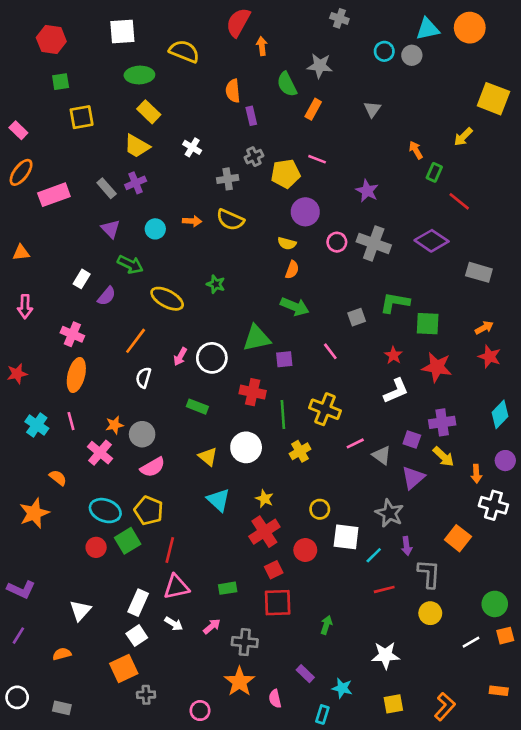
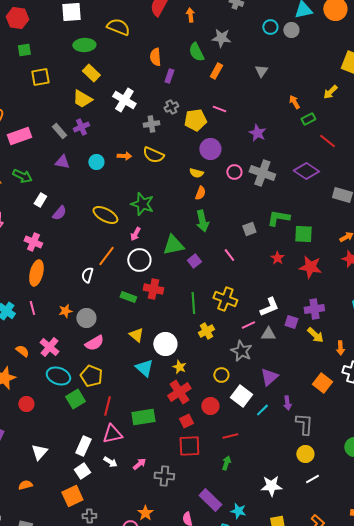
orange arrow: (262, 46) -> (190, 15), moved
purple rectangle: (251, 116) -> (169, 76), turned 32
white cross: (192, 147) -> (124, 100), size x1.6
green rectangle: (434, 172) -> (308, 119), turned 40
purple triangle: (111, 229) -> (62, 162), turned -35
green arrow: (130, 264) -> (22, 176), moved
green star: (216, 284) -> (142, 204), size x1.6
green arrow: (295, 307) -> (202, 221), turned 55
orange line: (136, 341) -> (106, 256), moved
pink arrow: (180, 357) -> (135, 234), moved
purple square: (284, 359) -> (194, 261), turned -32
white L-shape: (396, 391) -> (269, 307), moved
red cross: (253, 392) -> (153, 289), moved
white circle: (246, 447) -> (165, 344), moved
pink cross: (100, 453) -> (49, 347), moved
gray triangle: (382, 455) -> (268, 334), turned -35
purple triangle: (413, 478) -> (269, 377), moved
gray star: (389, 513) -> (241, 351), moved
white square: (346, 537) -> (241, 396), turned 30
orange square: (458, 538) -> (322, 383), moved
red circle: (96, 547) -> (26, 404), moved
green rectangle: (228, 588) -> (143, 417), moved, size x1.6
red line: (384, 589) -> (230, 436), moved
white line: (471, 642) -> (312, 479), moved
purple rectangle: (305, 674) -> (210, 500), size x1.6
orange star: (239, 682) -> (145, 513), moved, size x0.7

